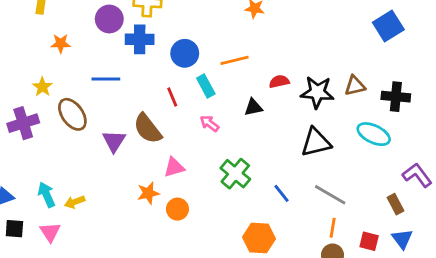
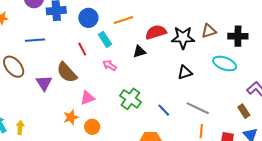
red semicircle: (279, 82) -> (156, 32), size x1.5
black triangle: (316, 142) -> (185, 73), size x0.7
yellow arrow: (75, 202) -> (20, 128), turned 120

